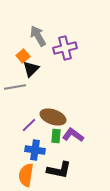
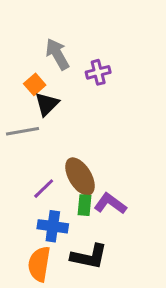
purple cross: (65, 48) -> (98, 72), size x0.7
brown ellipse: (53, 117) -> (80, 176), turned 40

